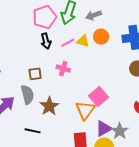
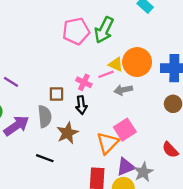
gray arrow: (94, 15) -> (123, 90), moved
orange circle: (101, 37) -> (137, 62), size x1.6
black arrow: (46, 41) -> (81, 105), moved
pink line: (68, 43) -> (106, 74), moved
pink cross: (63, 69) -> (84, 82), moved

